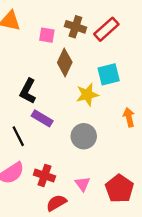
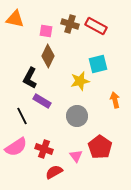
red rectangle: (106, 29) -> (96, 26), turned 70
brown diamond: (65, 62) -> (48, 56), moved
red pentagon: (119, 189) -> (100, 147), moved

